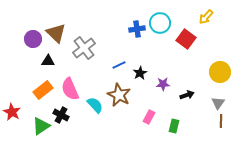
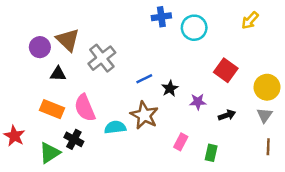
blue cross: (137, 29) -> (161, 17), moved
red square: (186, 39) -> (226, 70), moved
orange rectangle: (43, 90) -> (52, 109), turned 60
gray triangle: (218, 103) -> (265, 115), moved
cyan semicircle: (95, 105) -> (115, 127), turned -54

